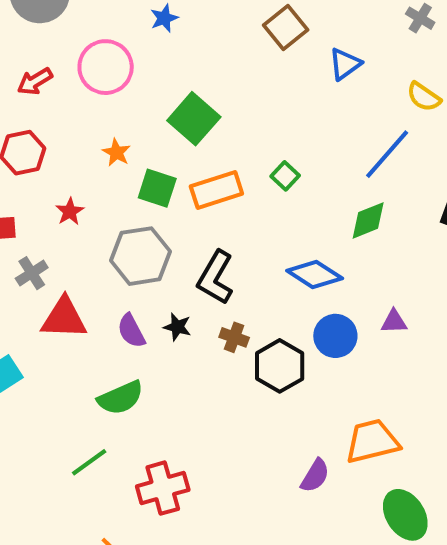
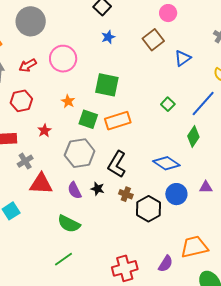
blue star: (164, 18) -> (108, 37), moved
green square: (194, 119) -> (107, 85), turned -30
green square: (285, 176) -> (168, 104), moved
green diamond: (368, 220) -> (193, 137), turned -35
green semicircle: (121, 398) -> (69, 224), turned 50
green line: (89, 462) -> (63, 259), moved
red cross: (163, 488) -> (125, 268), moved

